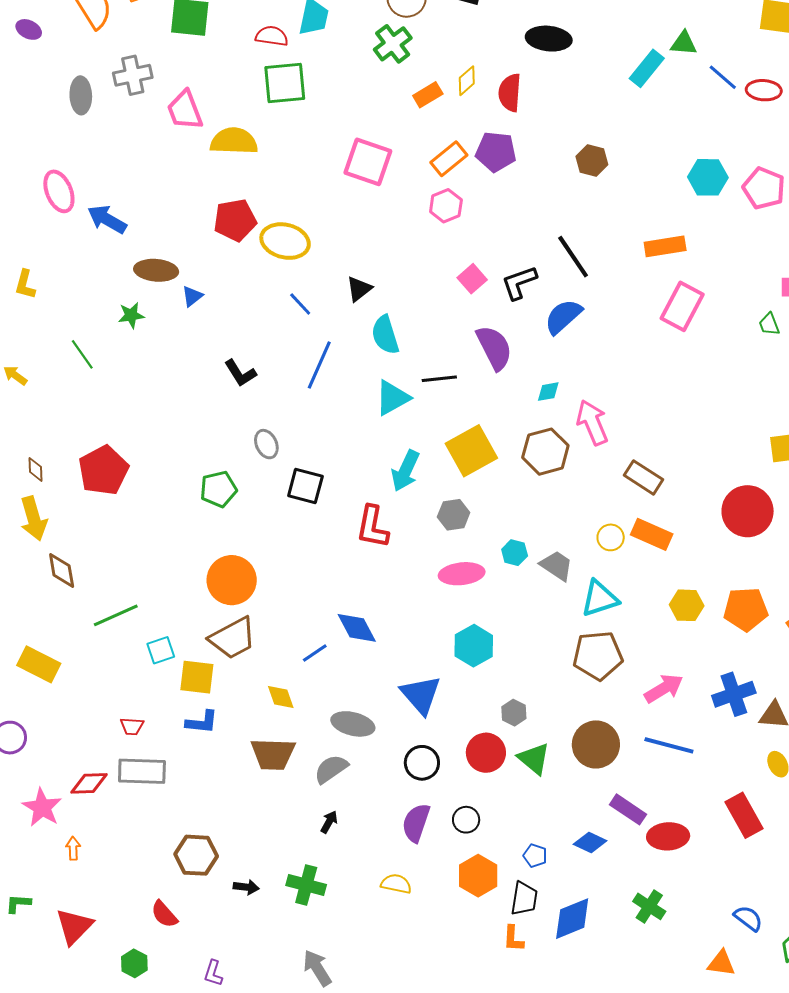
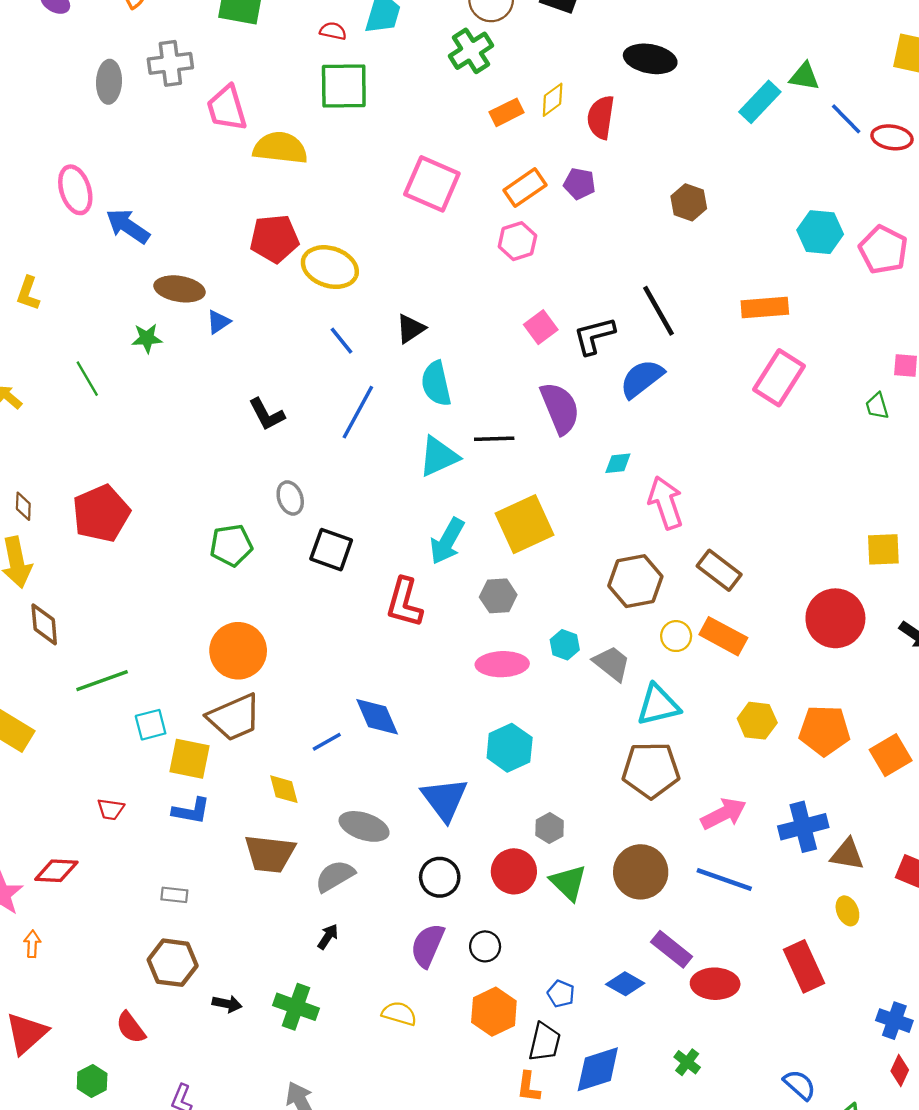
red semicircle: (272, 36) -> (333, 31), size x0.7
purple pentagon: (496, 152) -> (580, 184), size x0.7
brown hexagon: (545, 452) -> (635, 581), moved
gray rectangle: (142, 771) -> (174, 895), moved, size x0.5
green cross: (649, 906) -> (687, 1062), size x0.7

